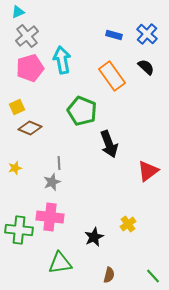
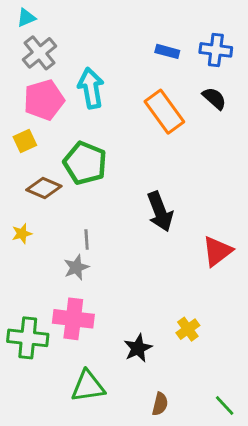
blue cross: (147, 34) -> (216, 50), turned -35
yellow square: (17, 107) -> (25, 141), moved
green pentagon: (82, 111) -> (85, 163), moved
yellow star: (15, 168) -> (22, 234), moved

